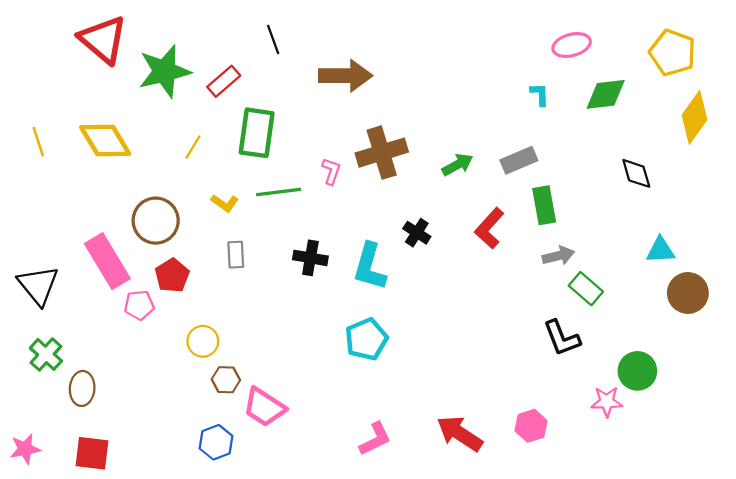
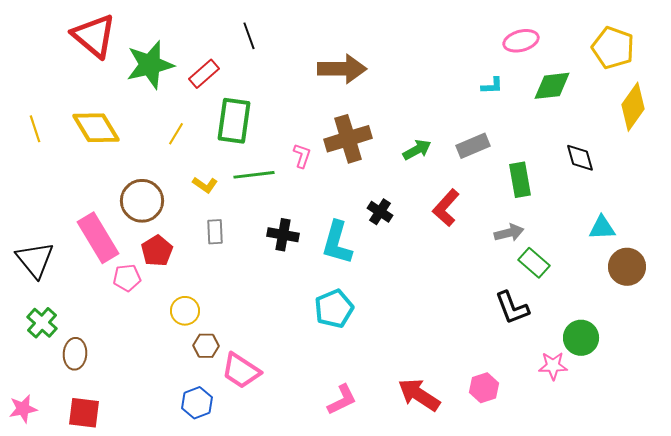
brown arrow: (346, 76) -> (342, 69), moved
cyan L-shape: (540, 94) -> (492, 86), turned 90
green rectangle: (544, 205) -> (520, 180), moved

